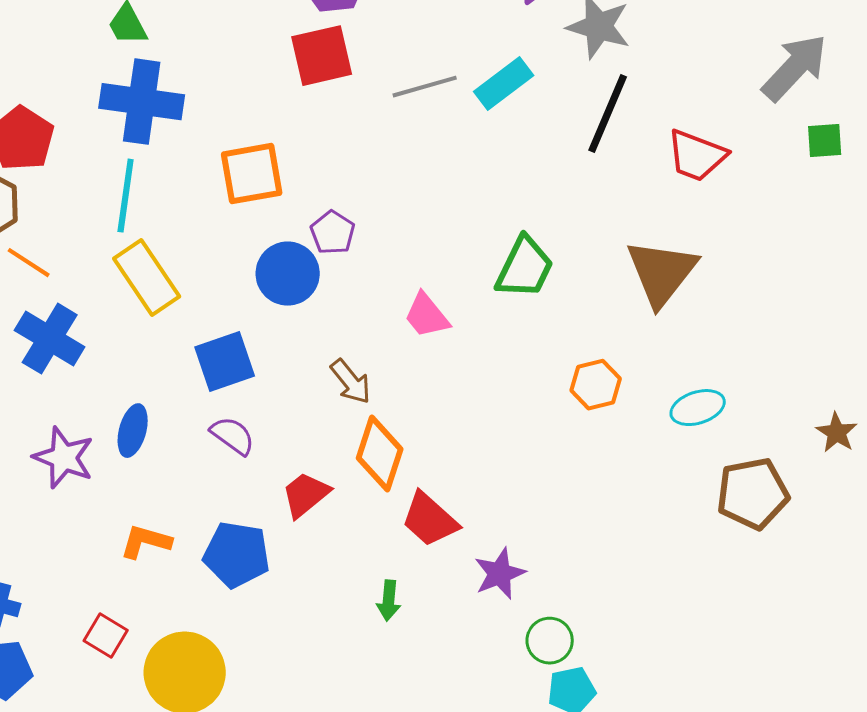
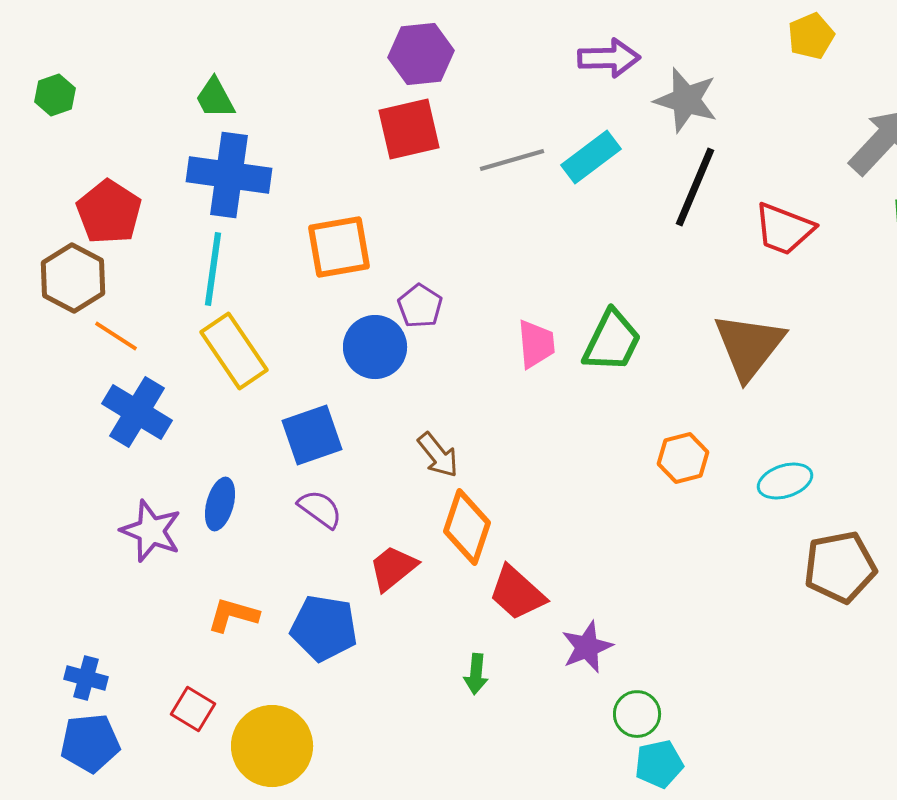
pink trapezoid: (427, 316) -> (536, 344), moved, turned -146

